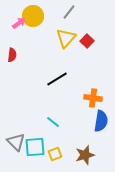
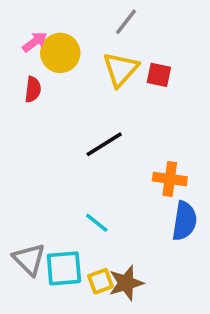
yellow circle: (33, 16) -> (60, 53), moved
red square: (87, 41) -> (159, 75), turned -32
red semicircle: (12, 55) -> (33, 89), moved
brown star: (85, 155) -> (126, 283), moved

